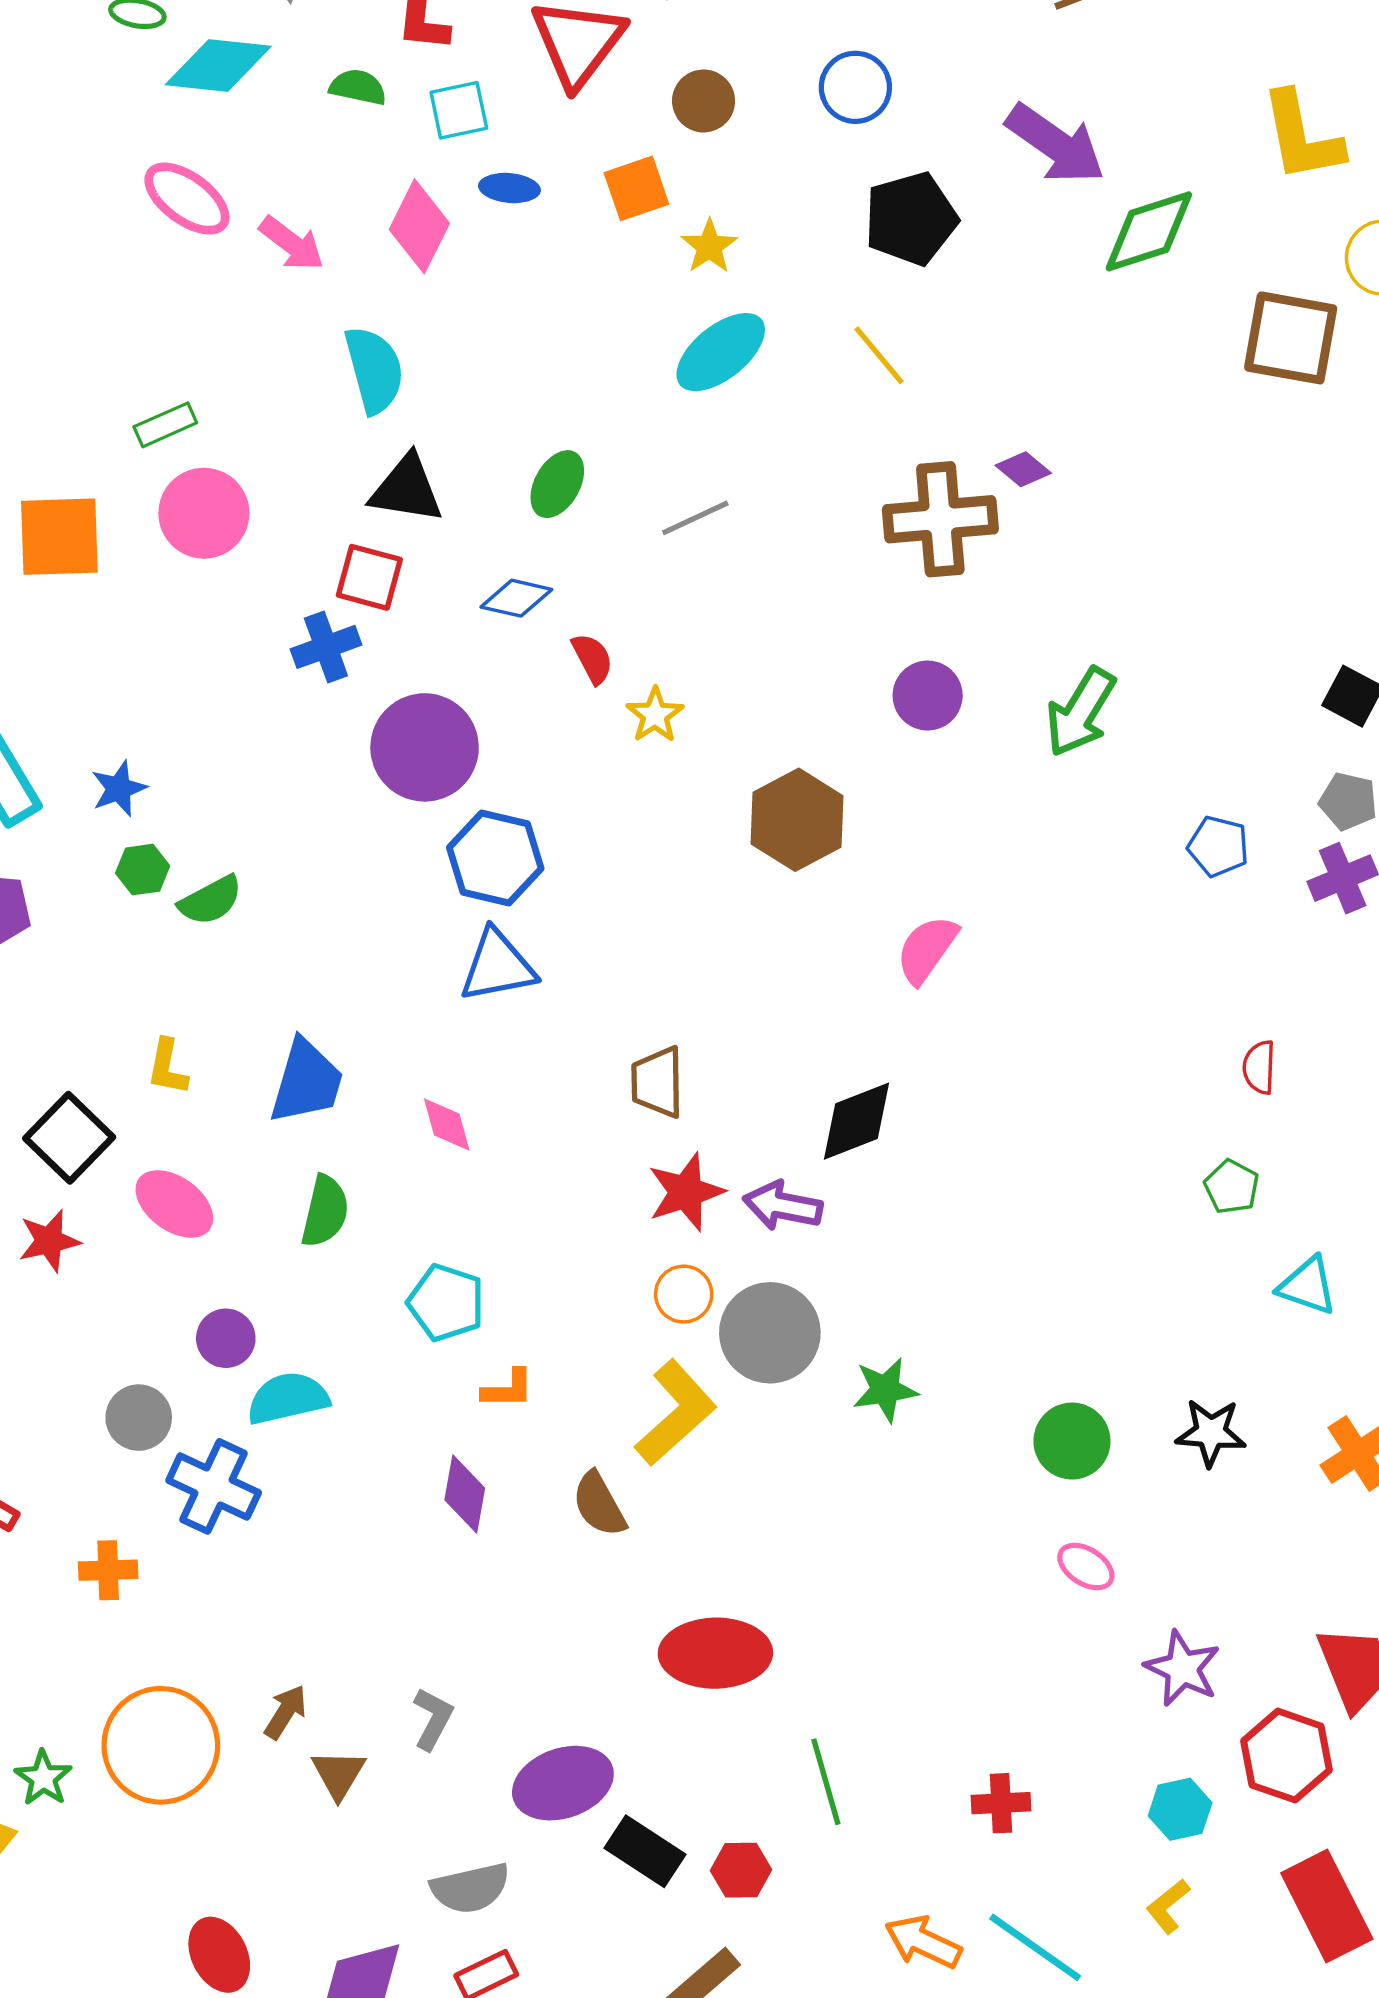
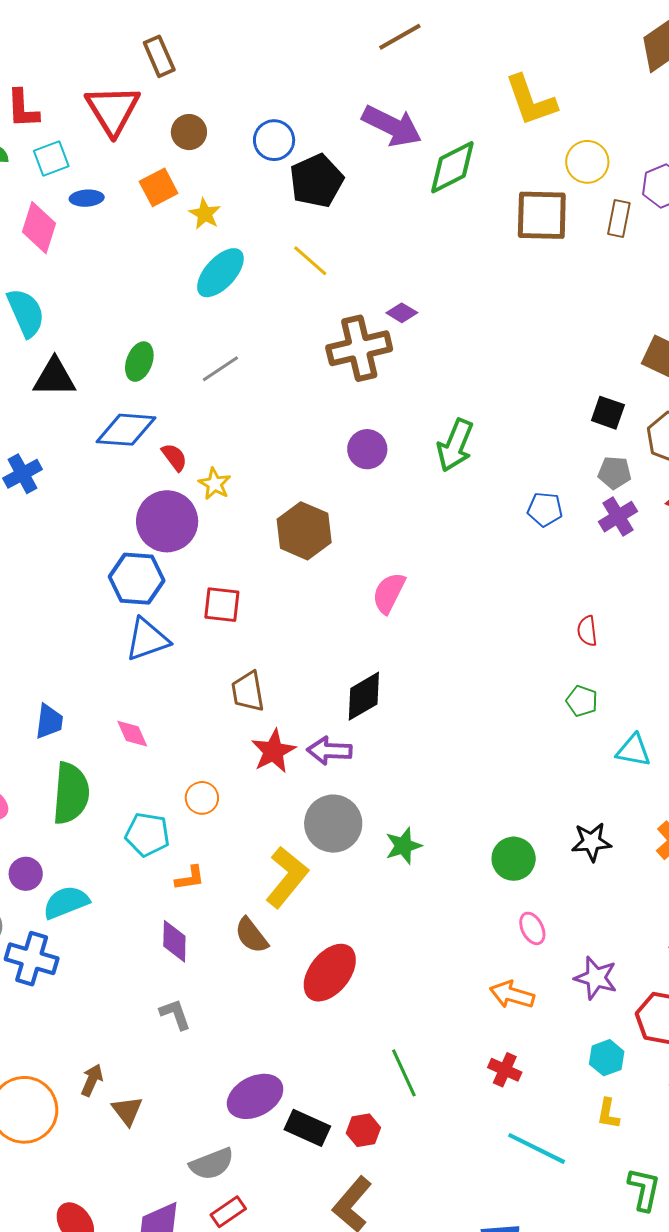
blue circle: (855, 87) -> (274, 140), moved
red square: (369, 577) -> (222, 605), moved
blue diamond: (516, 598) -> (126, 430), size x1.5
purple circle: (425, 747) -> (167, 521), moved
blue trapezoid: (306, 1082) -> (49, 722), size x0.7
green semicircle: (325, 1211) -> (71, 793), size x1.5
orange circle: (684, 1294) -> (202, 798), moved
pink ellipse: (1086, 1567) -> (532, 928), turned 40
red ellipse: (715, 1653) -> (330, 973), moved, turned -42
gray L-shape: (433, 1719) -> (175, 1014), moved, turned -39
red cross: (1001, 1803) -> (505, 1070), turned 36
yellow L-shape: (1168, 1906) -> (608, 1114), turned -32
orange arrow: (923, 1942) -> (512, 995), moved

